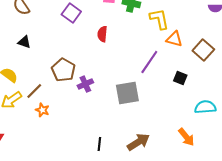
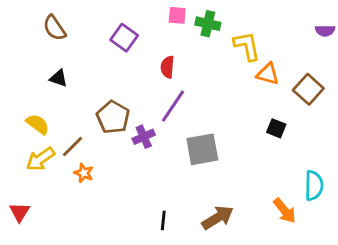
purple line: (149, 62) -> (173, 106), moved
cyan semicircle: (205, 107) -> (314, 186), moved, turned 95

